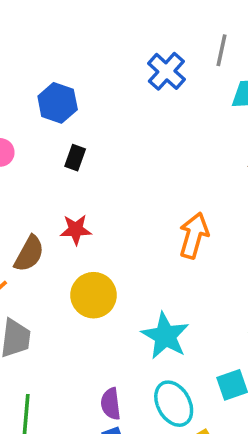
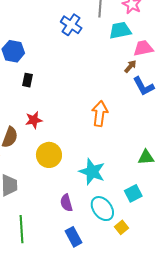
purple semicircle: (111, 404) -> (66, 203), moved

